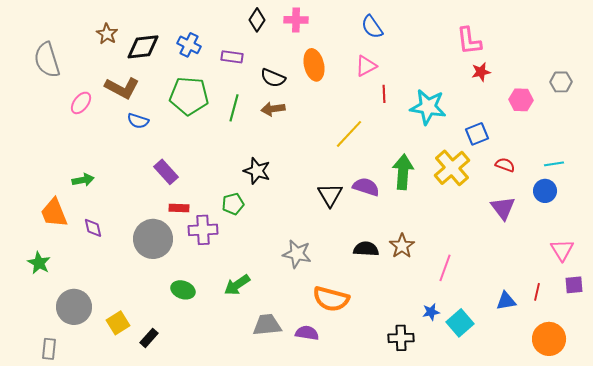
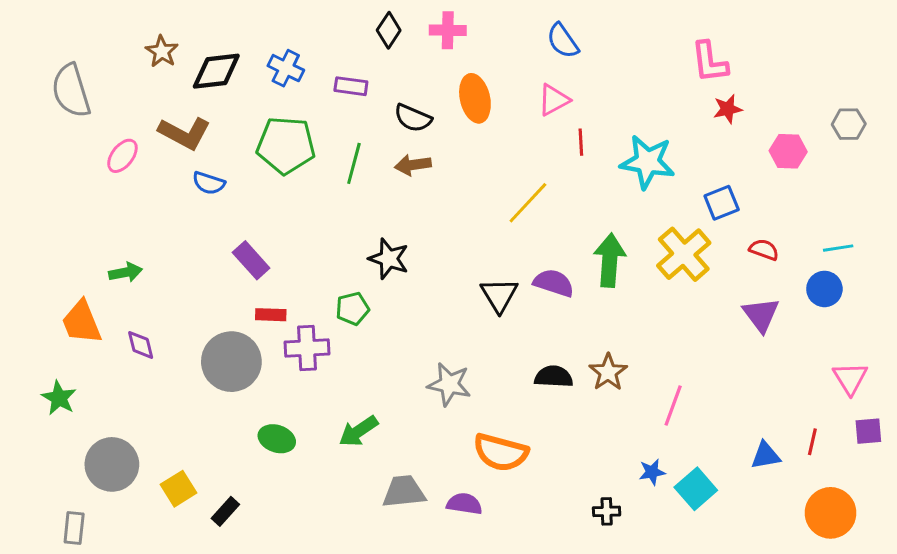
black cross: (401, 338) -> (607, 511), size x0.7

